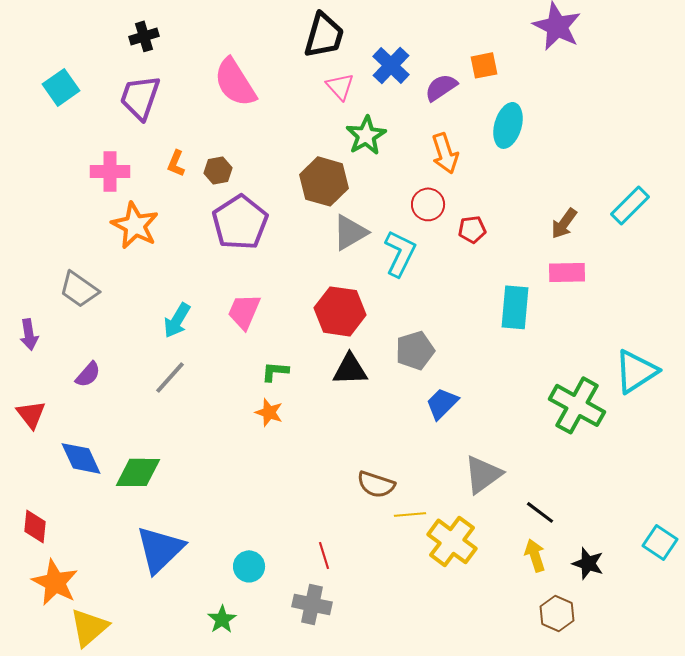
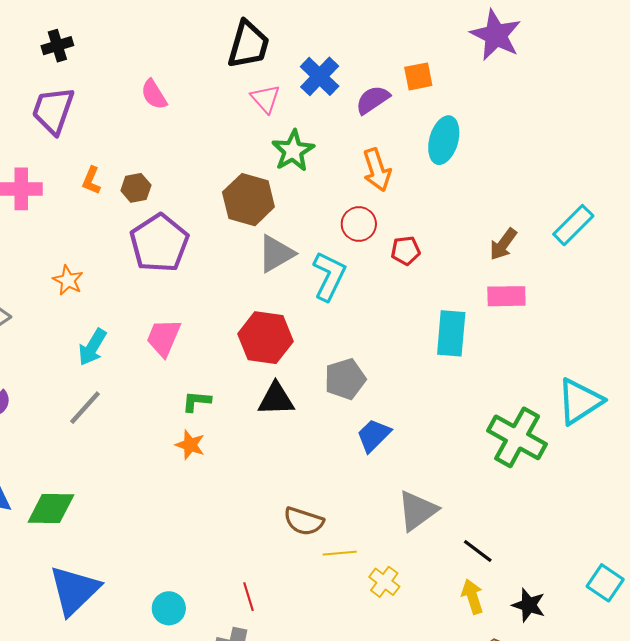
pink semicircle: (235, 82) -> (154, 94), size x0.6
orange star: (135, 225) -> (68, 280), moved, size x0.6
yellow cross: (452, 541) -> (384, 582), size x0.6

